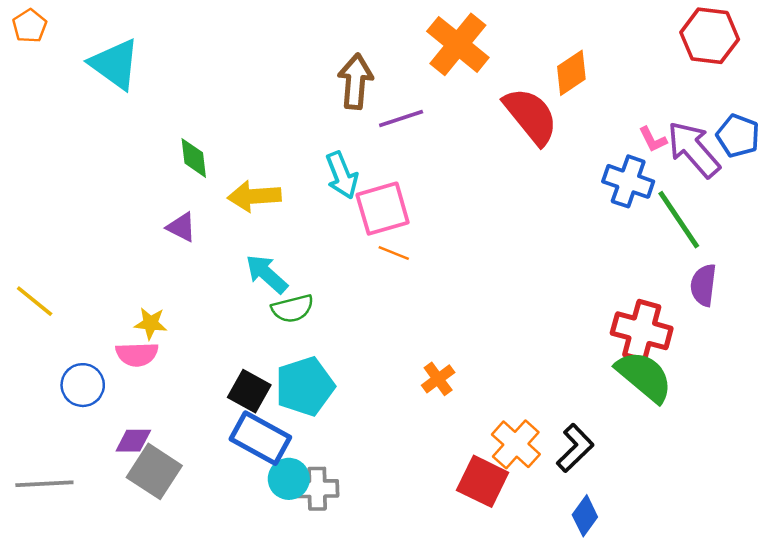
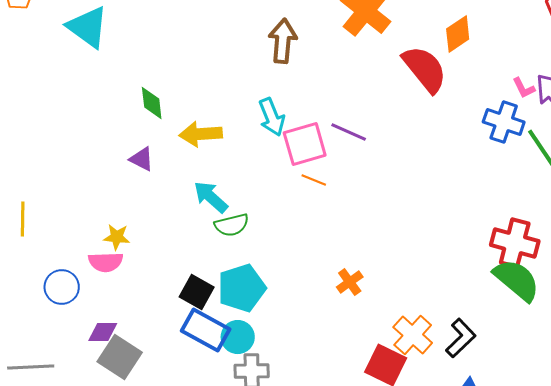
purple line: (401, 118) -> (349, 132), moved, turned 42
yellow line: (35, 301) -> (23, 219), turned 52
cyan circle: (289, 479) -> (238, 337), moved

